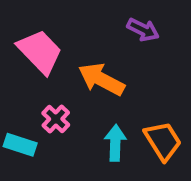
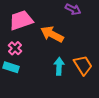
pink trapezoid: (40, 52) -> (21, 20), turned -65
pink cross: (56, 119) -> (15, 48), moved

